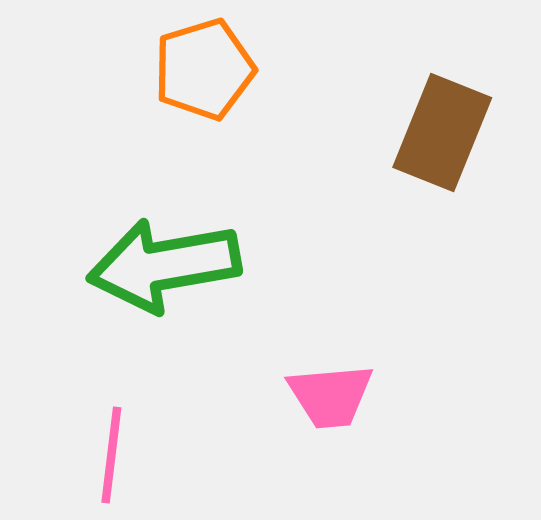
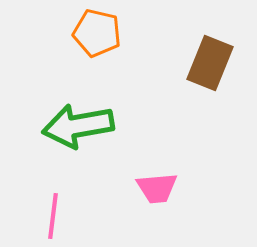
orange pentagon: (204, 69) -> (97, 33), turned 30

